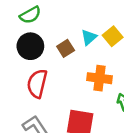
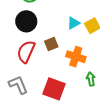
brown square: (66, 48) -> (51, 44), moved

